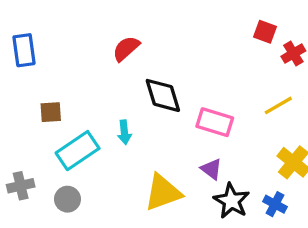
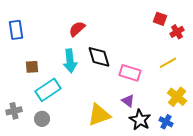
cyan arrow: (124, 132) -> (70, 61), moved, size x1.6

